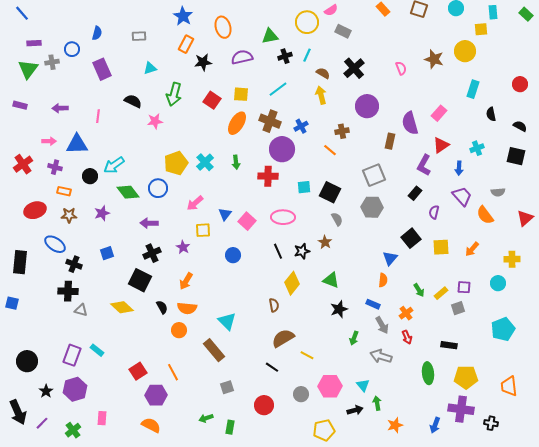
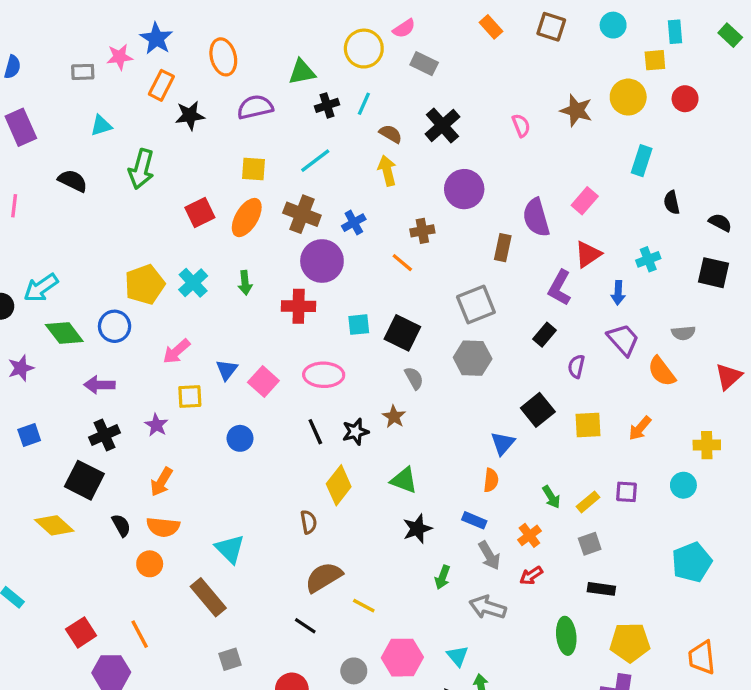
red circle: (520, 84) -> (685, 99), moved
red square: (212, 100) -> (200, 212), moved, turned 30
pink star: (155, 121) -> (120, 57), moved
gray square: (458, 308) -> (590, 544), moved
red arrow: (407, 337) -> (531, 576), turned 80

